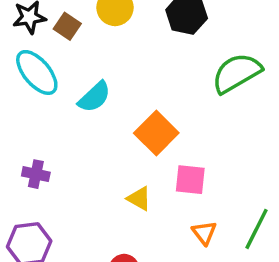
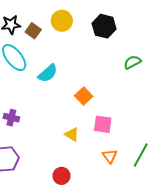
green semicircle: (237, 73) -> (132, 62), size x0.6
orange square: (156, 133) -> (84, 96), size x0.7

